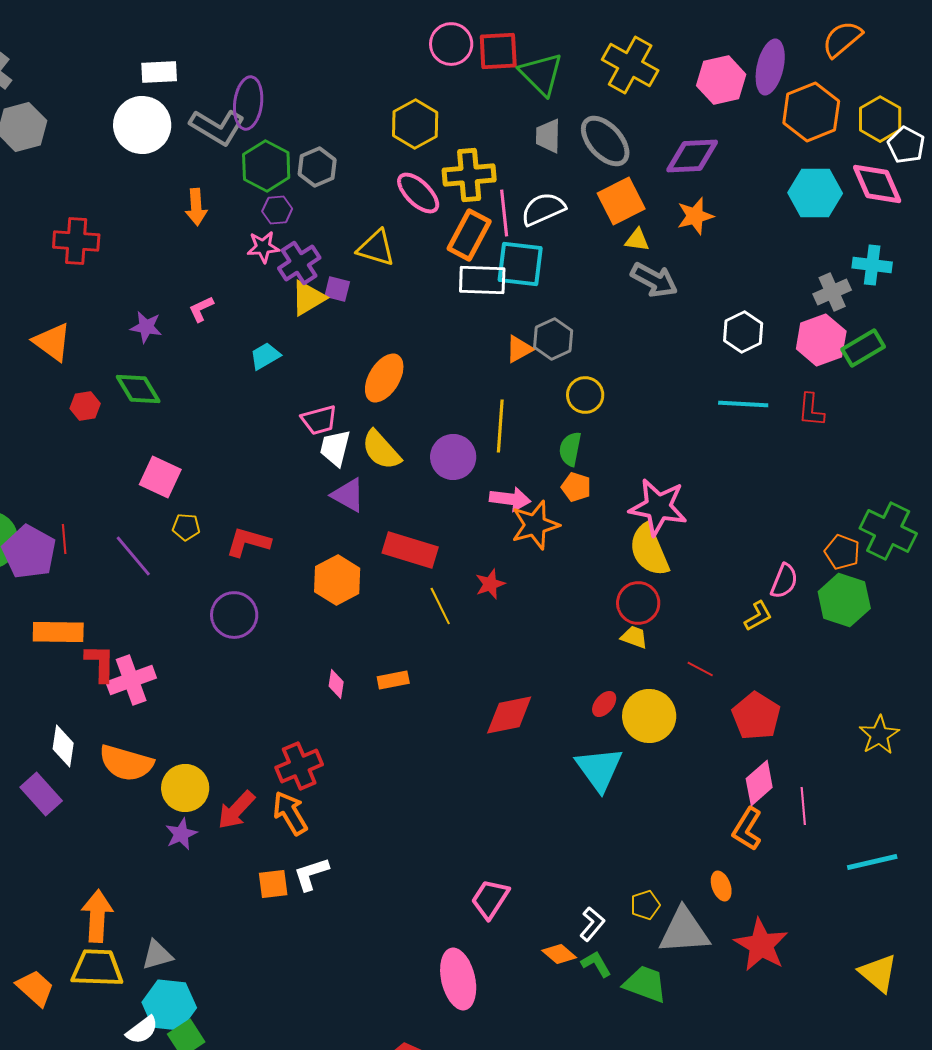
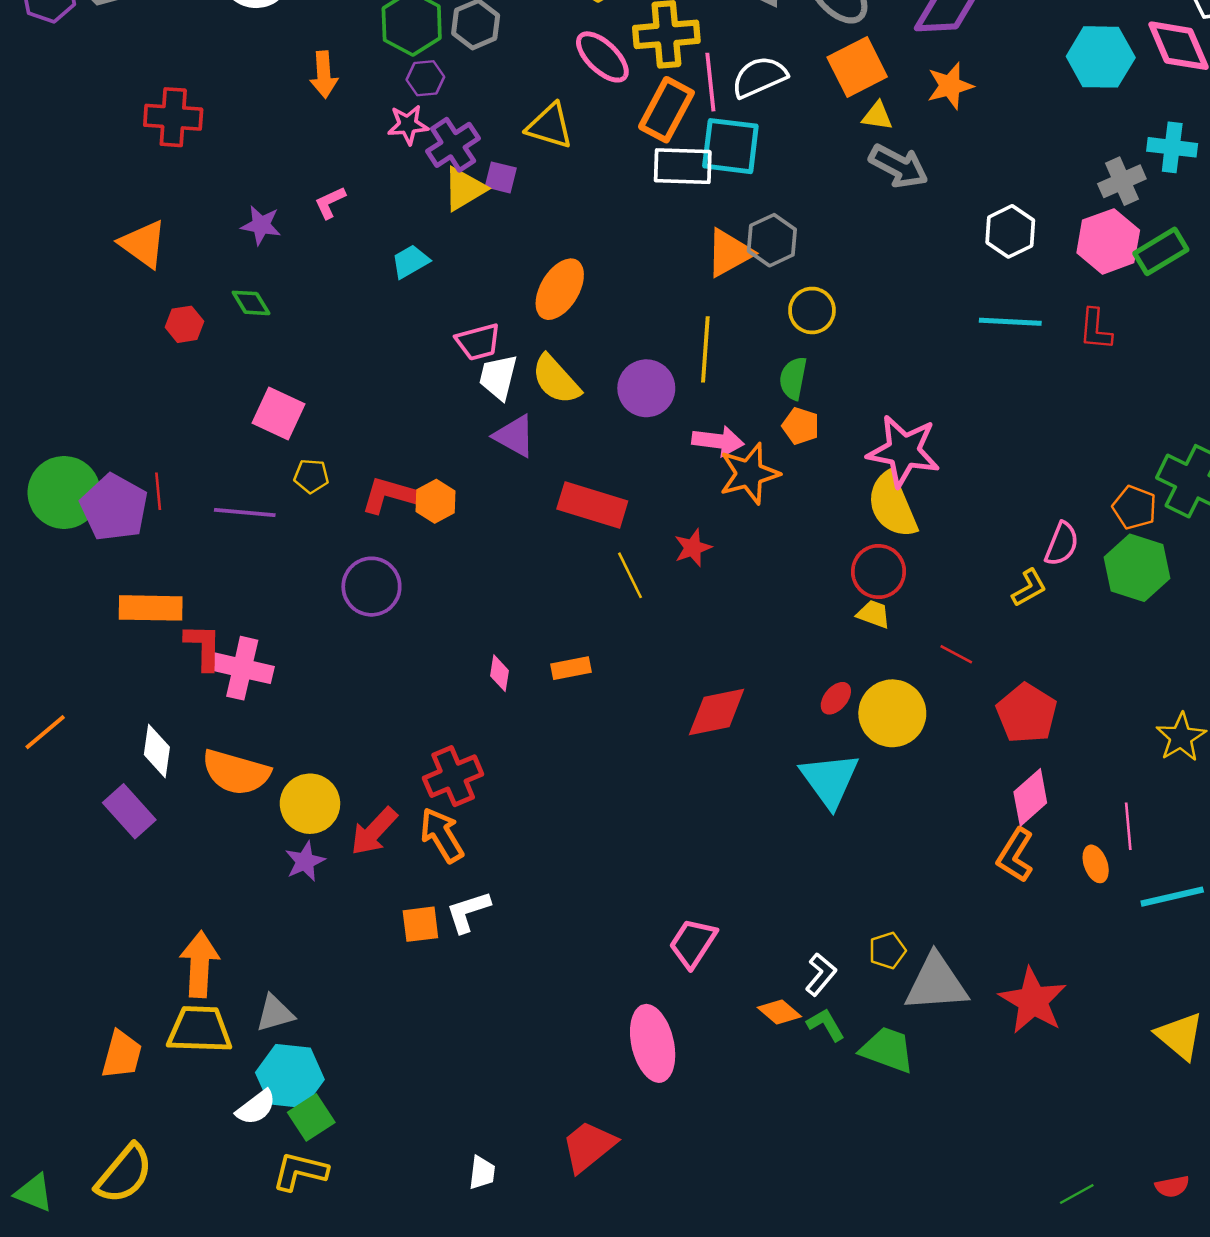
orange triangle: (519, 349) -> (729, 253), size x1.4
green diamond: (138, 389) -> (251, 303), size x0.7
purple line: (133, 556) -> (245, 513), turned -45
orange hexagon: (337, 580) -> (435, 501), moved, size x0.7
pink cross: (131, 680) -> (242, 668), turned 33
pink line: (803, 806) -> (1128, 826), moved
orange ellipse: (721, 886) -> (1096, 864), moved
orange trapezoid: (35, 988) -> (122, 1055), turned 63

